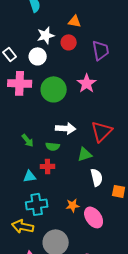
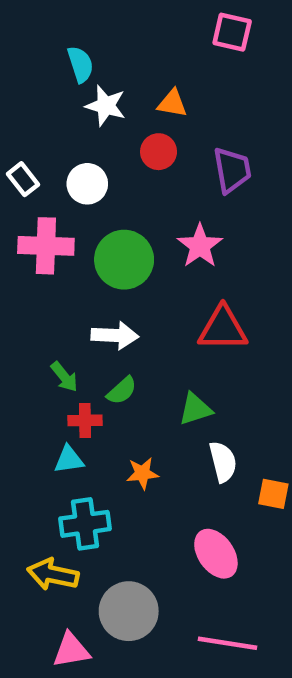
white star: (46, 35) -> (106, 106), moved, turned 30
white arrow: (66, 128) -> (115, 335), moved
red triangle: (102, 131) -> (223, 329), moved, turned 45
green semicircle: (53, 146) -> (122, 391), turned -48
red cross: (48, 166) -> (85, 420), moved
orange star: (73, 205) -> (142, 473), moved

